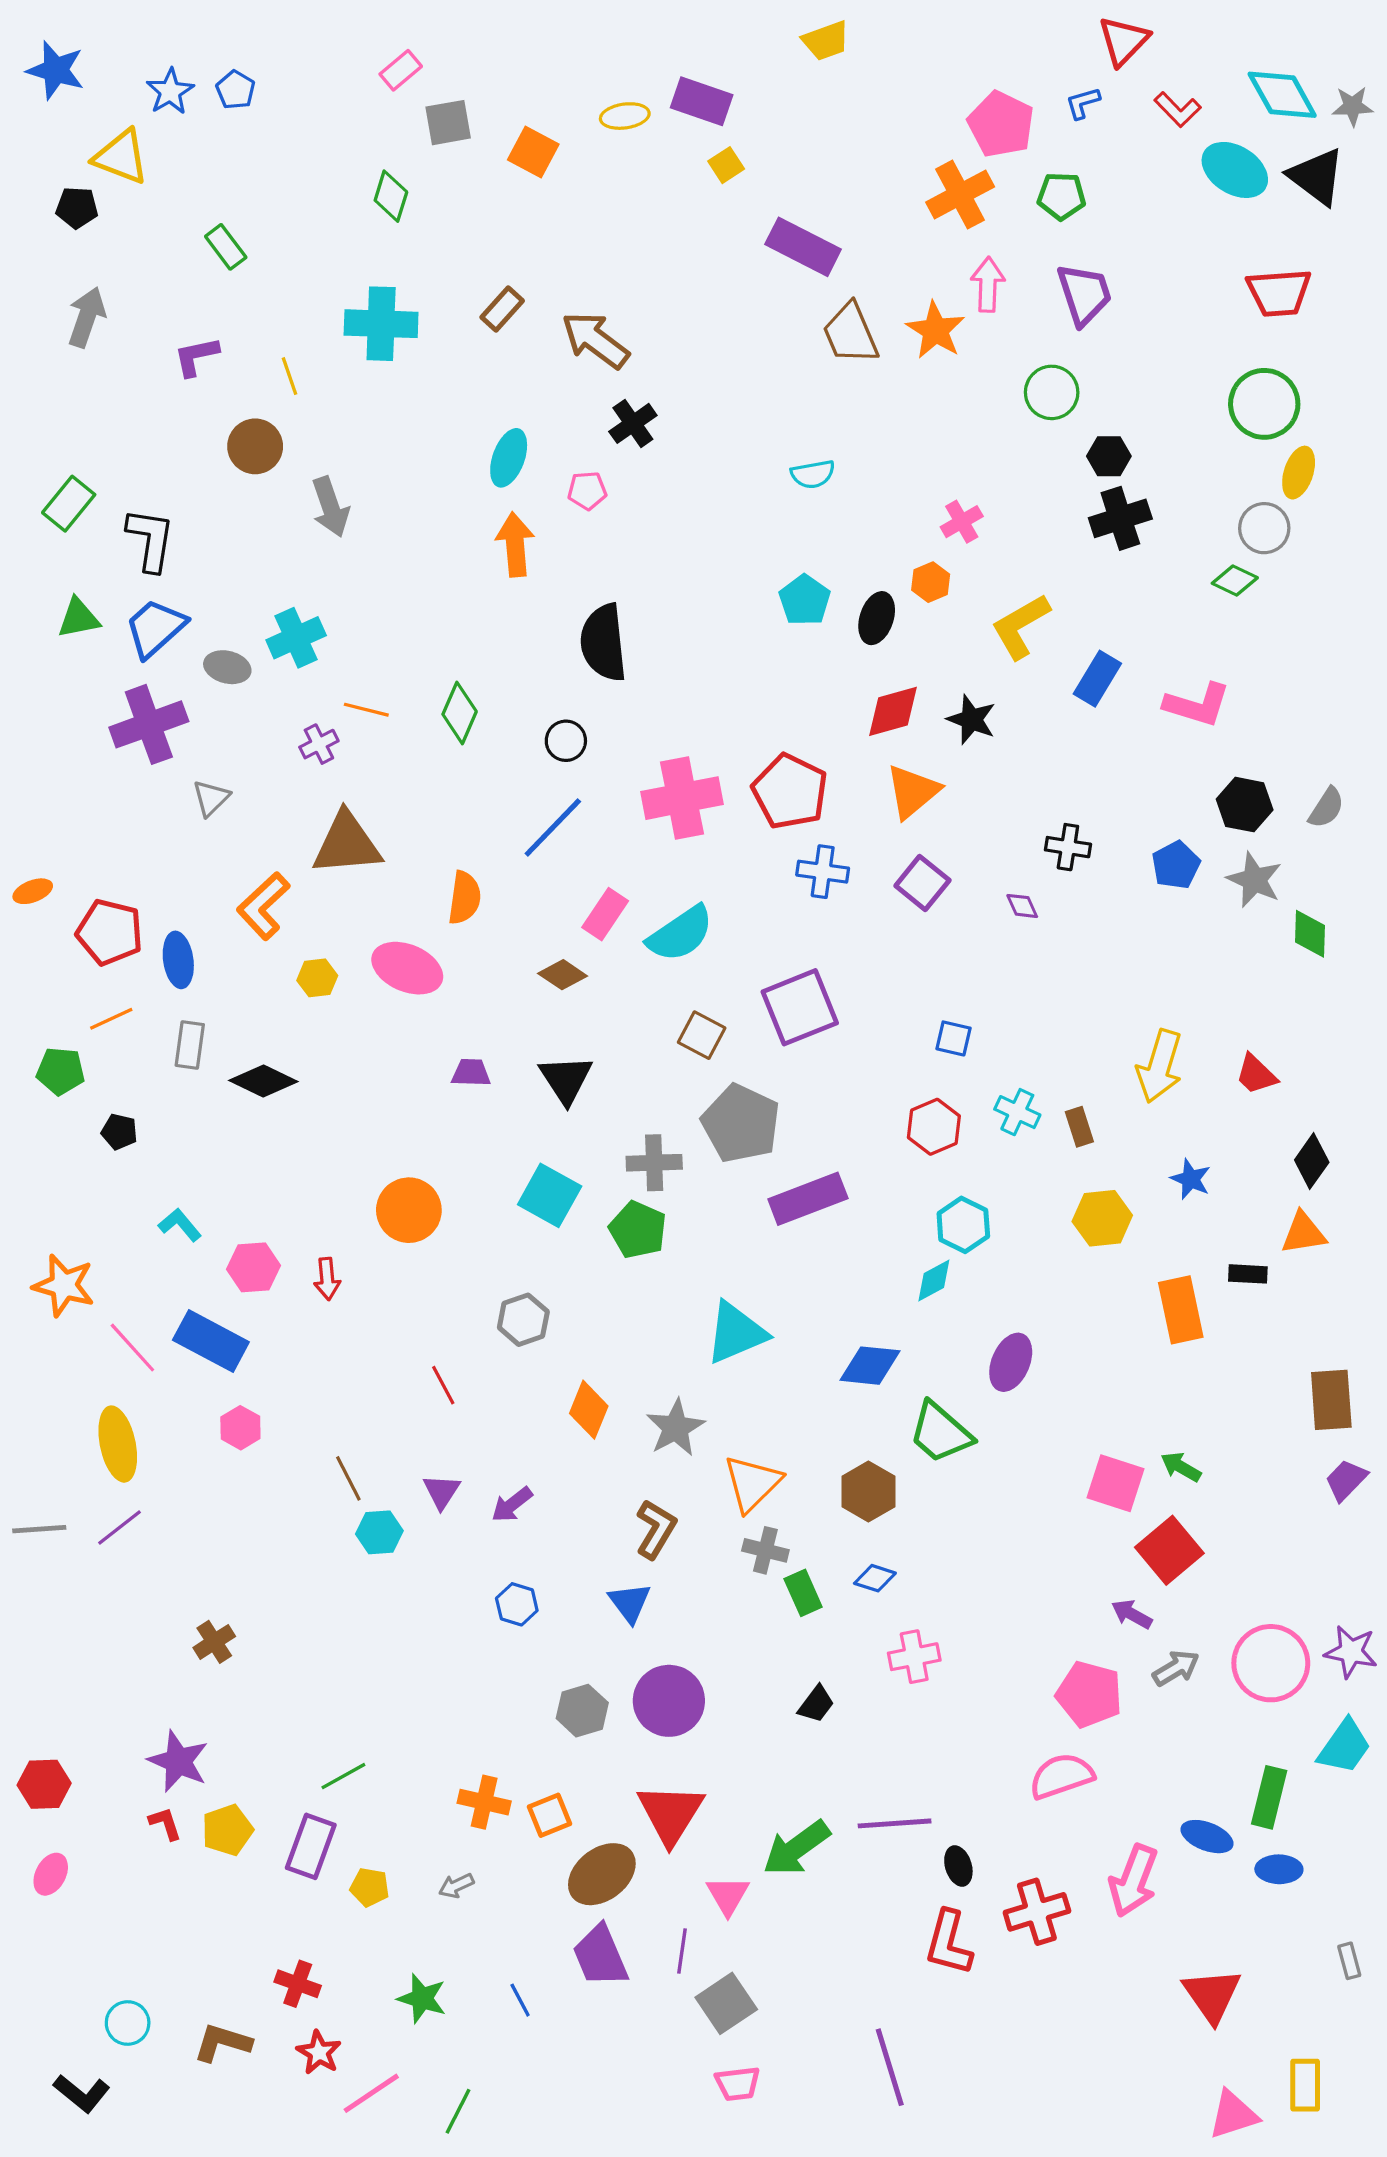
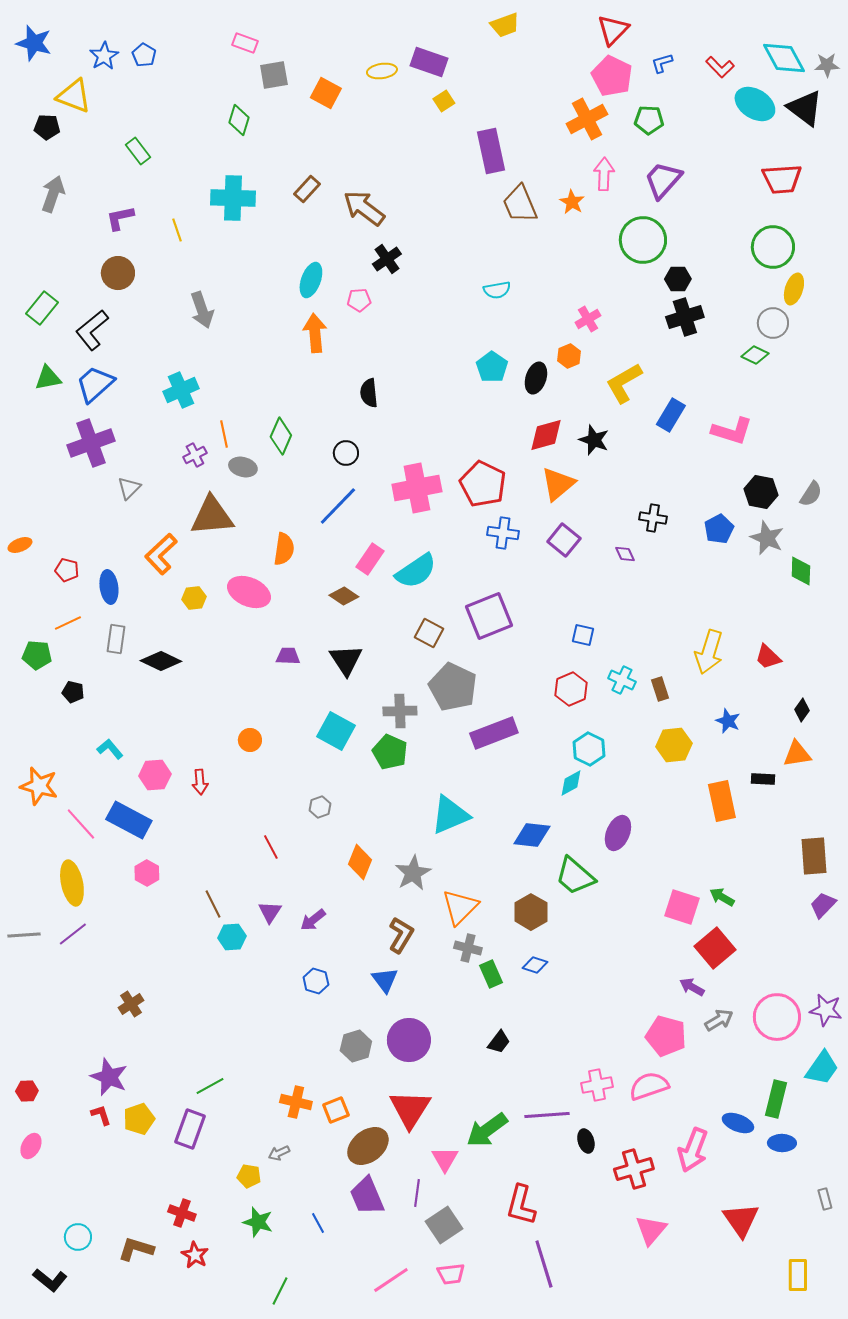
red triangle: (1124, 41) -> (613, 30), moved
pink rectangle: (401, 70) -> (245, 43), turned 60
purple rectangle: (803, 247) -> (491, 151), turned 51
purple trapezoid: (1084, 294) -> (663, 180), turned -120
orange star: (936, 330) -> (572, 202), size x0.7
green circle: (1052, 392) -> (643, 240), size x1.4
brown circle: (255, 446) -> (118, 273), moved
black L-shape: (150, 540) -> (92, 330), turned -138
black semicircle: (603, 643) -> (369, 393), size x0.6
gray ellipse: (227, 667) -> (243, 467), moved
orange line: (366, 710) -> (224, 434), turned 64
red pentagon: (110, 932) -> (67, 570), size x0.6
black diamond: (1312, 1161) -> (802, 710), size x0.7
orange circle: (409, 1210) -> (250, 740), size x0.6
gray hexagon: (523, 1320) -> (320, 807), size x0.7
pink cross: (914, 1657) -> (597, 1085), moved
red hexagon: (44, 1784) -> (27, 1091), size x0.7
yellow pentagon: (370, 1887) -> (249, 1176), moved
red L-shape: (949, 1943) -> (521, 1205), moved
pink line: (371, 2093) -> (391, 1280), moved
pink triangle: (1233, 2115) -> (651, 1230), moved, turned -32

